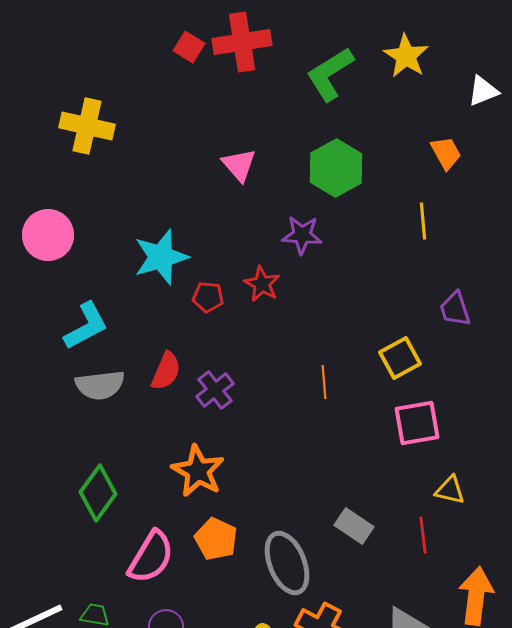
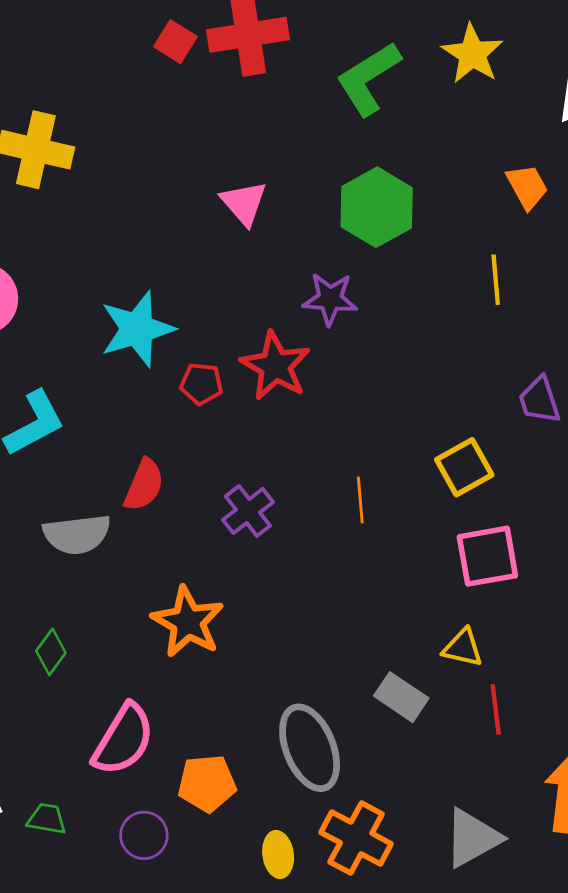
red star: (262, 284) -> (275, 366), size x1.4
gray semicircle: (100, 385) -> (77, 534), moved
purple cross: (215, 390) -> (248, 511), moved
yellow triangle: (450, 490) -> (463, 648), moved
green diamond: (98, 493) -> (51, 652), size x0.6
orange pentagon: (216, 539) -> (207, 783), moved, turned -30

